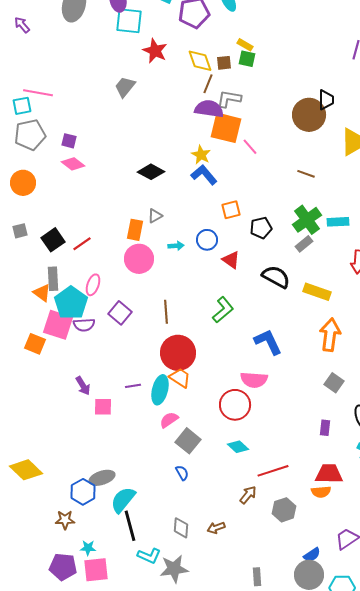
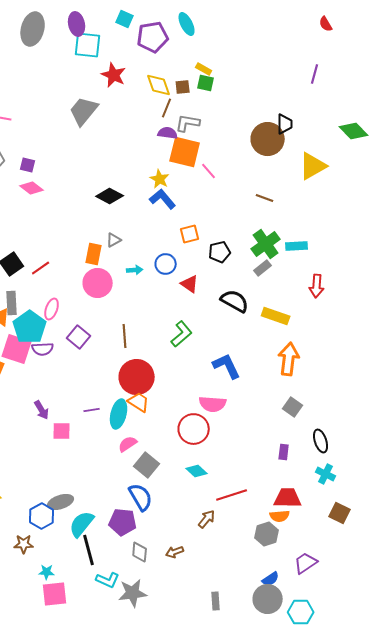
gray trapezoid: (125, 87) -> (84, 111), size x1.4
purple semicircle: (209, 109) -> (168, 133), size x0.7
blue semicircle: (182, 473) -> (141, 497), size x1.8
gray hexagon: (284, 510) -> (267, 534), moved
purple pentagon: (63, 567) -> (123, 522), moved

